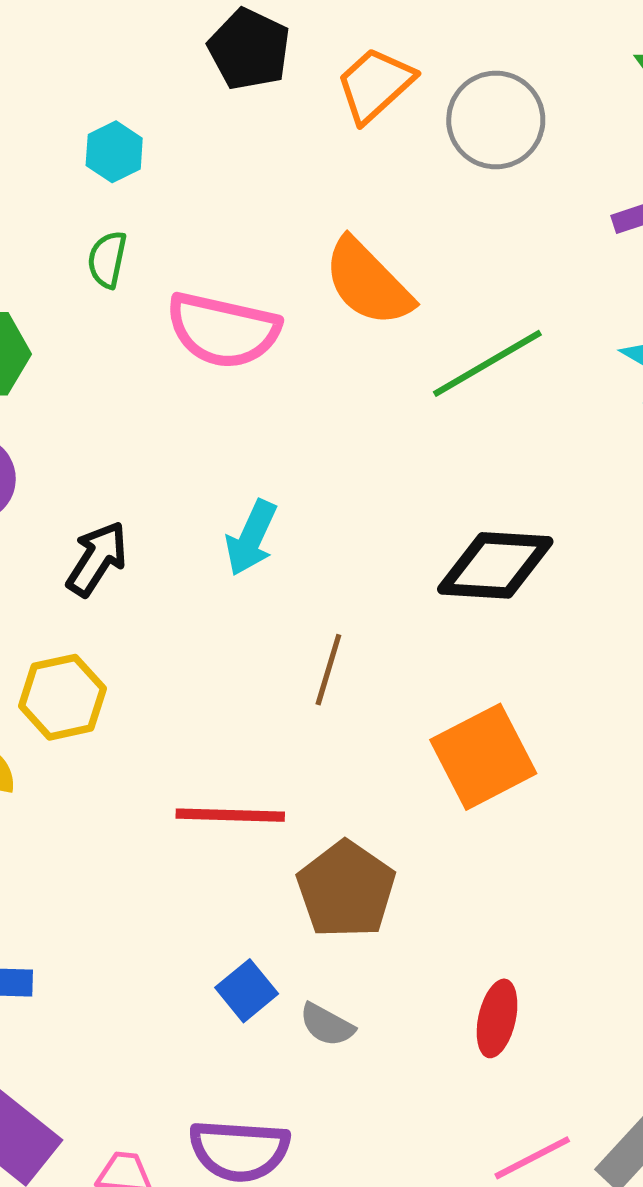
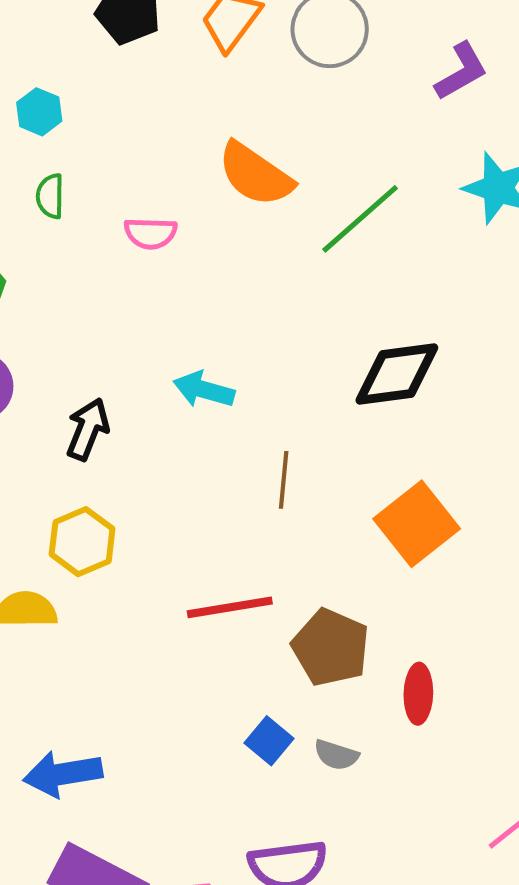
pink semicircle: (223, 330) -> (151, 233), size x0.6
cyan arrow: (251, 538) -> (204, 390), turned 92
red ellipse: (497, 1018) -> (418, 694), moved

